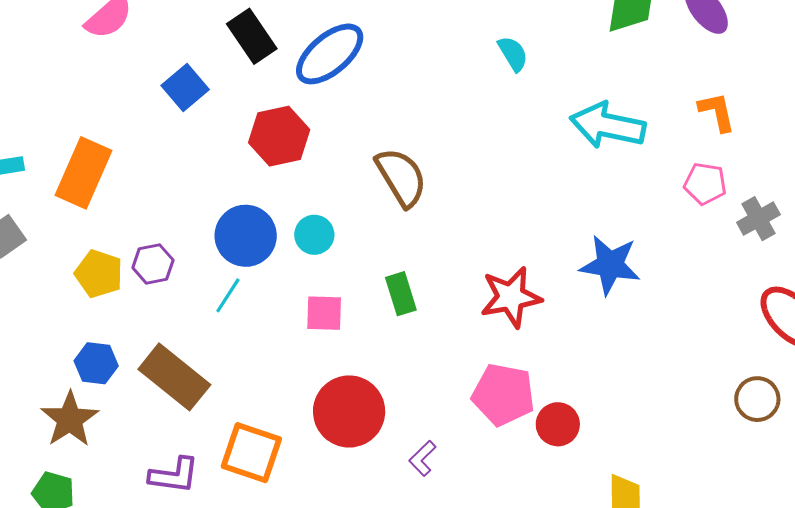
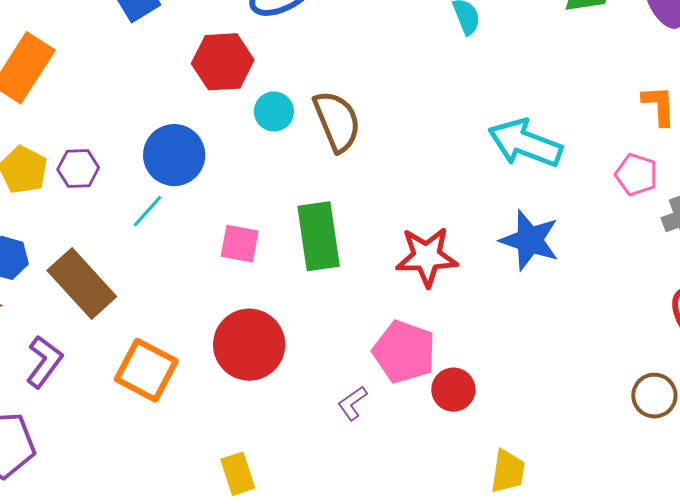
cyan arrow: (608, 125) -> (525, 143), moved
cyan circle: (314, 235) -> (274, 112), moved
green rectangle: (401, 294) -> (319, 236), size x1.6
purple L-shape: (422, 458) -> (352, 403), moved
purple L-shape: (174, 475) -> (44, 362), moved, turned -70

